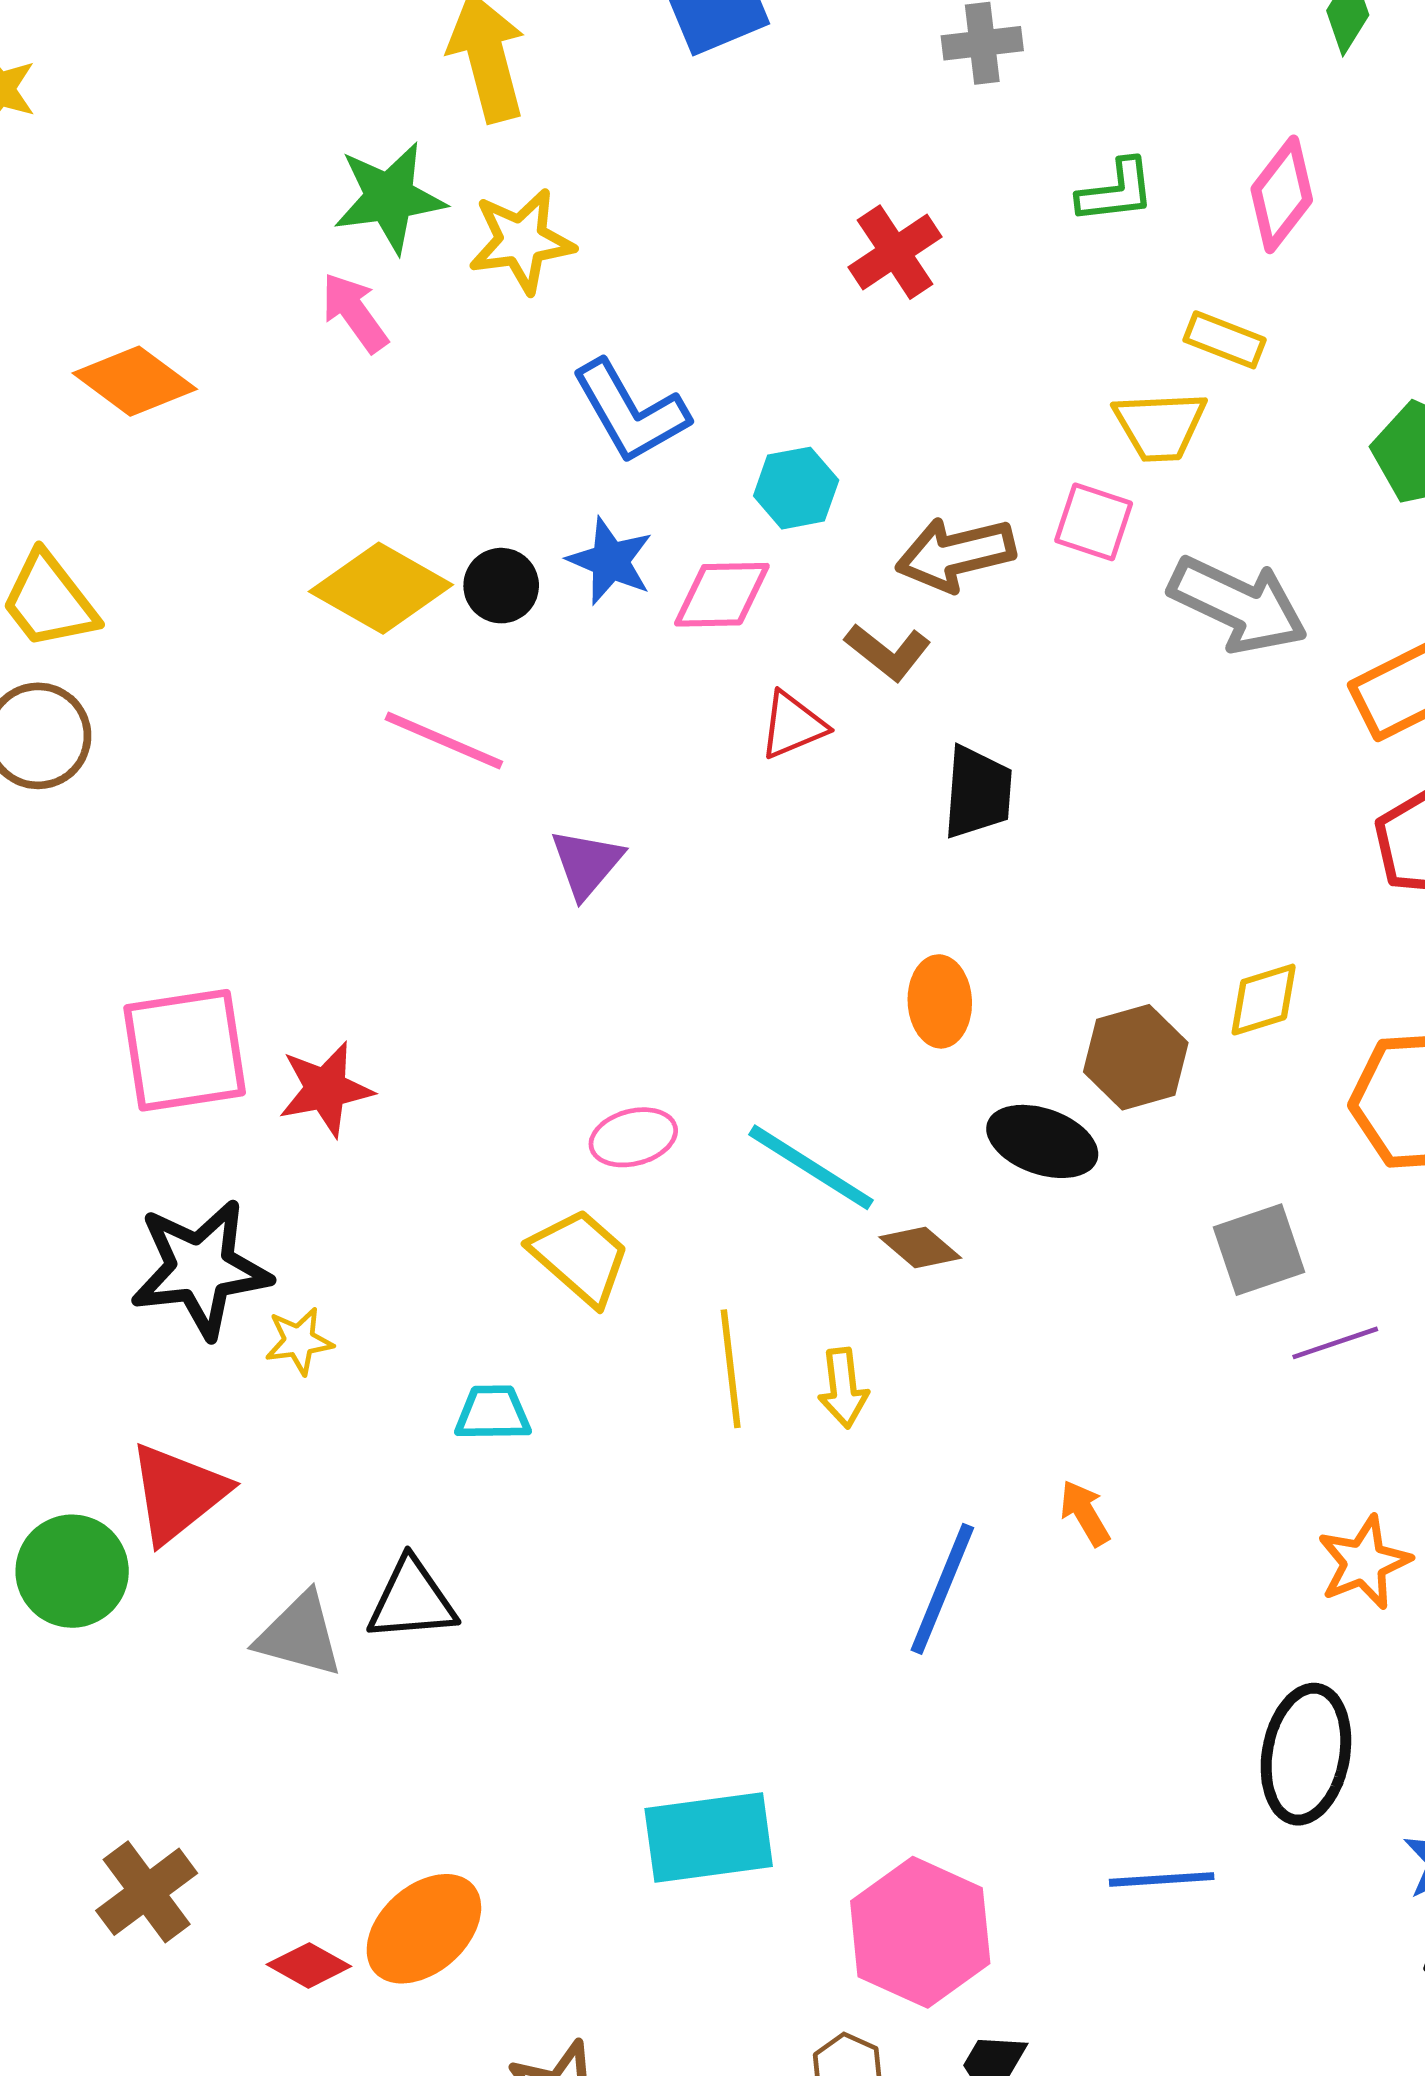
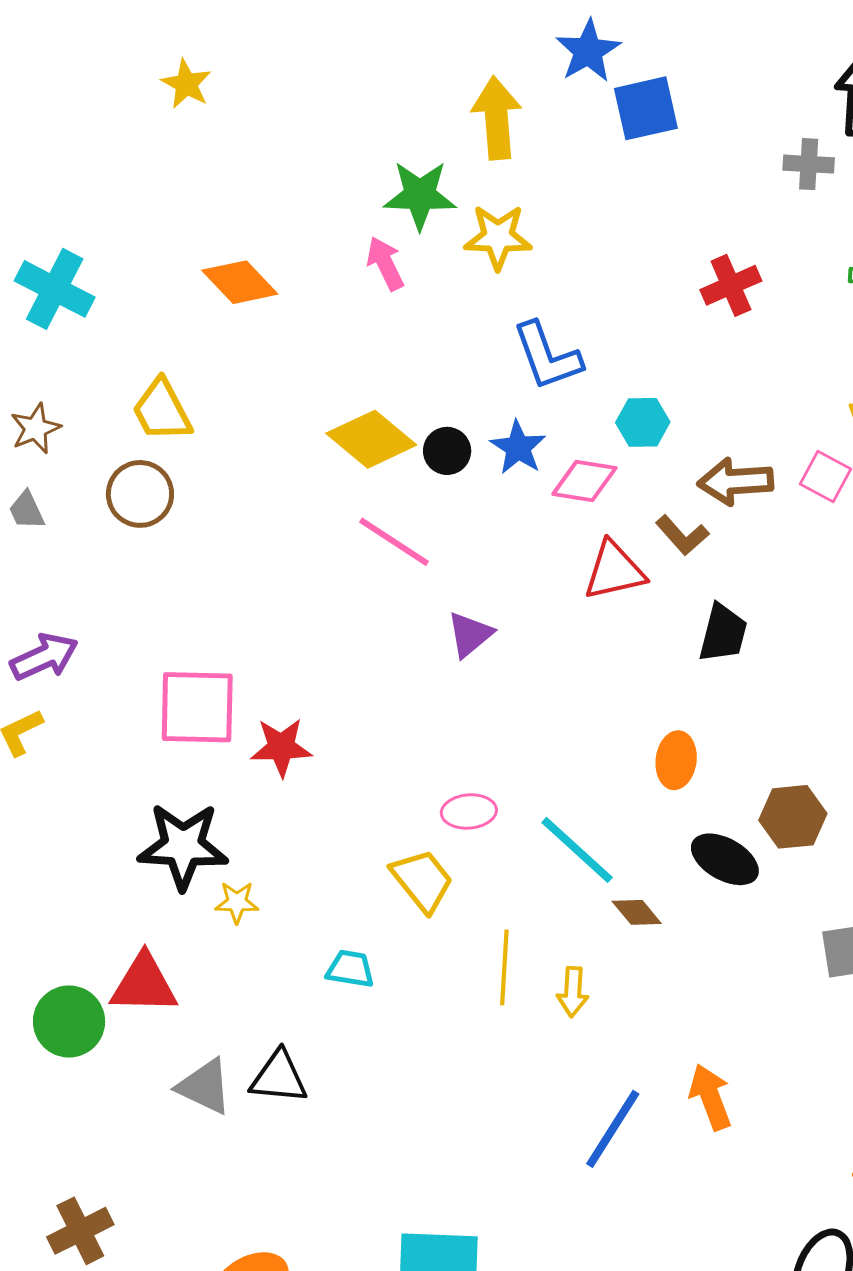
red triangle: (793, 725) -> (614, 571), size x1.4
red triangle: (178, 1493) -> (144, 984), turned 30
orange arrow: (1085, 1513) -> (710, 1097), size x1.5

